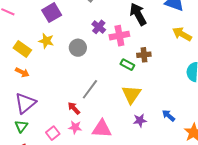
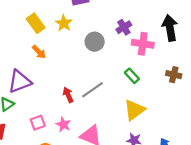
brown cross: (144, 55) -> (174, 75), moved
green rectangle: (127, 65) -> (132, 76), moved
orange arrow: (22, 72) -> (39, 52), moved
red arrow: (74, 108) -> (68, 95), moved

